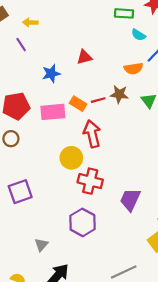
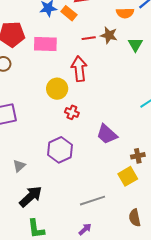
orange rectangle: (78, 104) -> (69, 13), moved
red cross: (90, 181) -> (72, 112), size x0.6
purple trapezoid: (130, 200) -> (107, 134), turned -80

